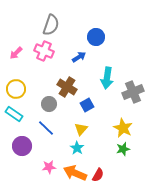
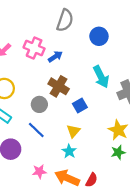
gray semicircle: (51, 25) -> (65, 20), moved
blue circle: (96, 37) -> (99, 36), moved
blue arrow: (79, 57) -> (55, 57), moved
cyan arrow: (107, 78) -> (101, 77), turned -35

